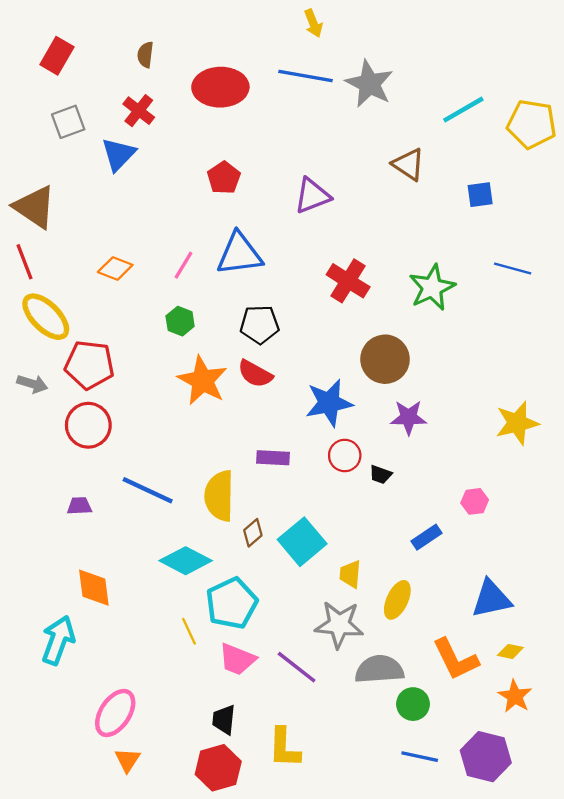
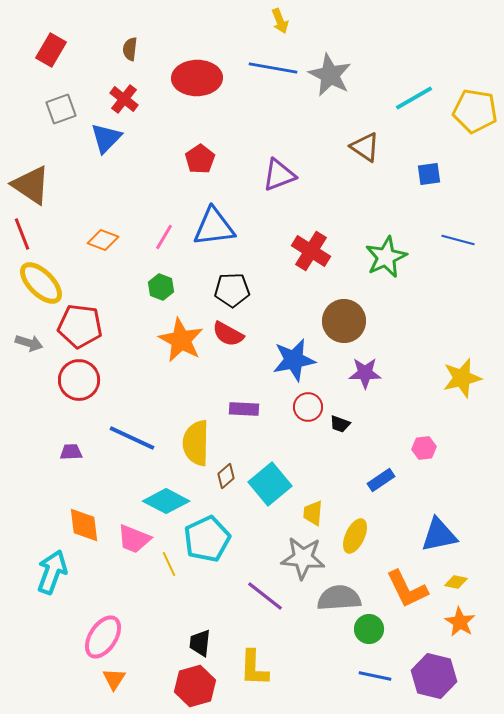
pink trapezoid: (237, 659) -> (134, 539), moved

